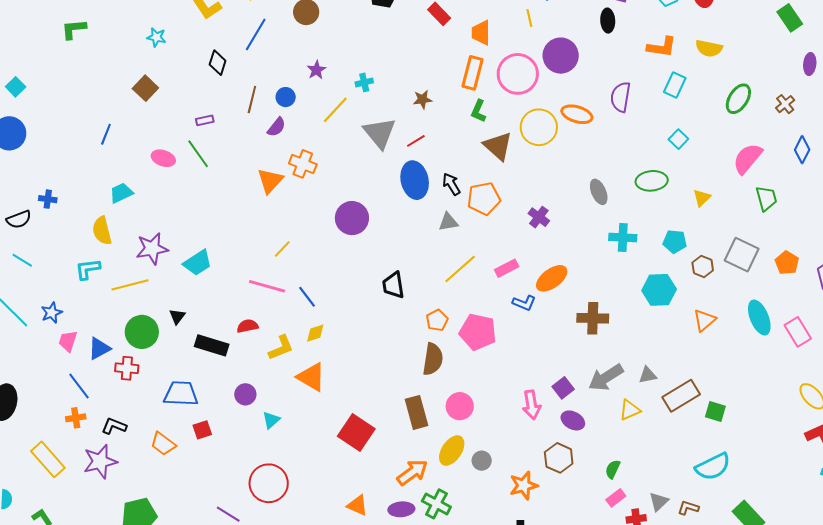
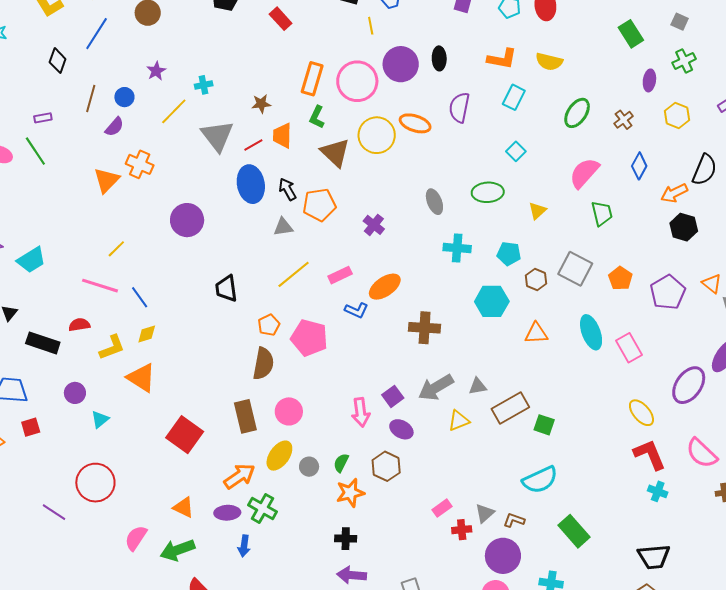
black ellipse: (608, 21) -> (439, 58), moved
orange trapezoid: (481, 33) -> (282, 136), moved
orange triangle: (704, 320) -> (536, 333), turned 35
green semicircle: (613, 469) -> (341, 463), moved

